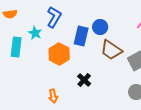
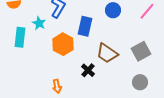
blue circle: (100, 27) -> (113, 10), moved
brown trapezoid: (111, 50) -> (107, 53), moved

